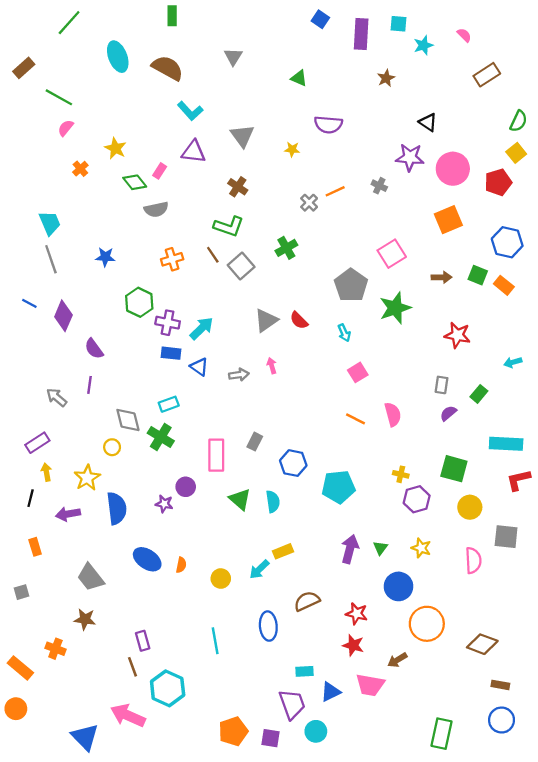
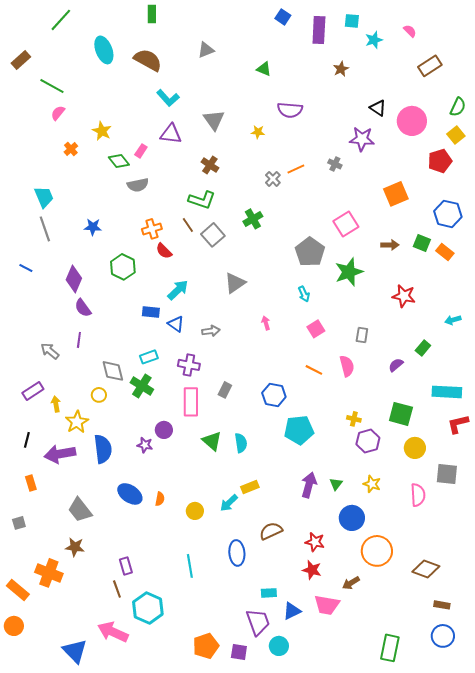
gray triangle: (233, 57) -> (206, 50), turned 36
pink circle: (453, 169) -> (412, 121), moved
purple diamond: (63, 316) -> (74, 279), moved
red semicircle: (299, 320) -> (164, 251), moved
purple cross: (168, 323) -> (189, 365), moved
pink arrow: (272, 366) -> (266, 323), moved
gray rectangle: (442, 385) -> (362, 335), moved
blue hexagon: (293, 463) -> (274, 395), moved
yellow arrow: (46, 472) -> (56, 404), moved
purple arrow: (68, 514) -> (60, 454), size x1.4
orange cross: (55, 649) -> (49, 573), size x1.5

